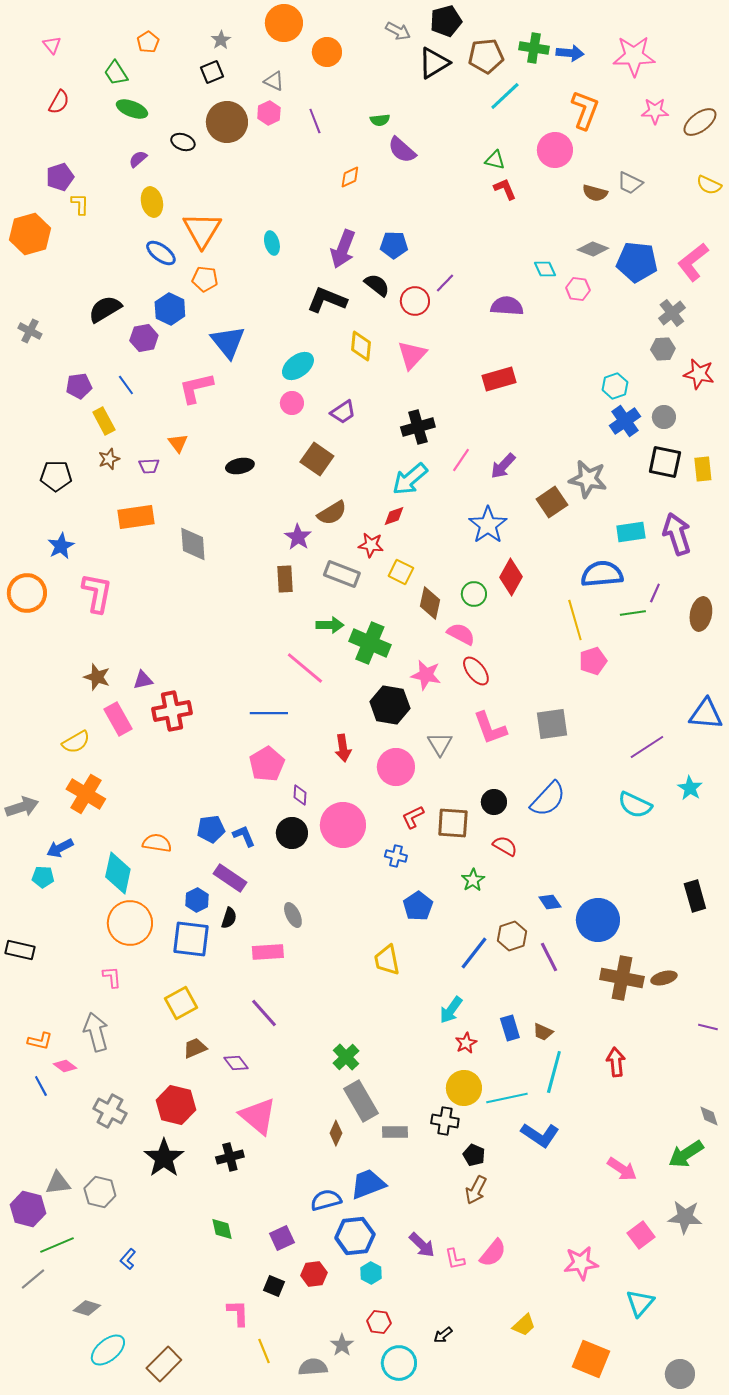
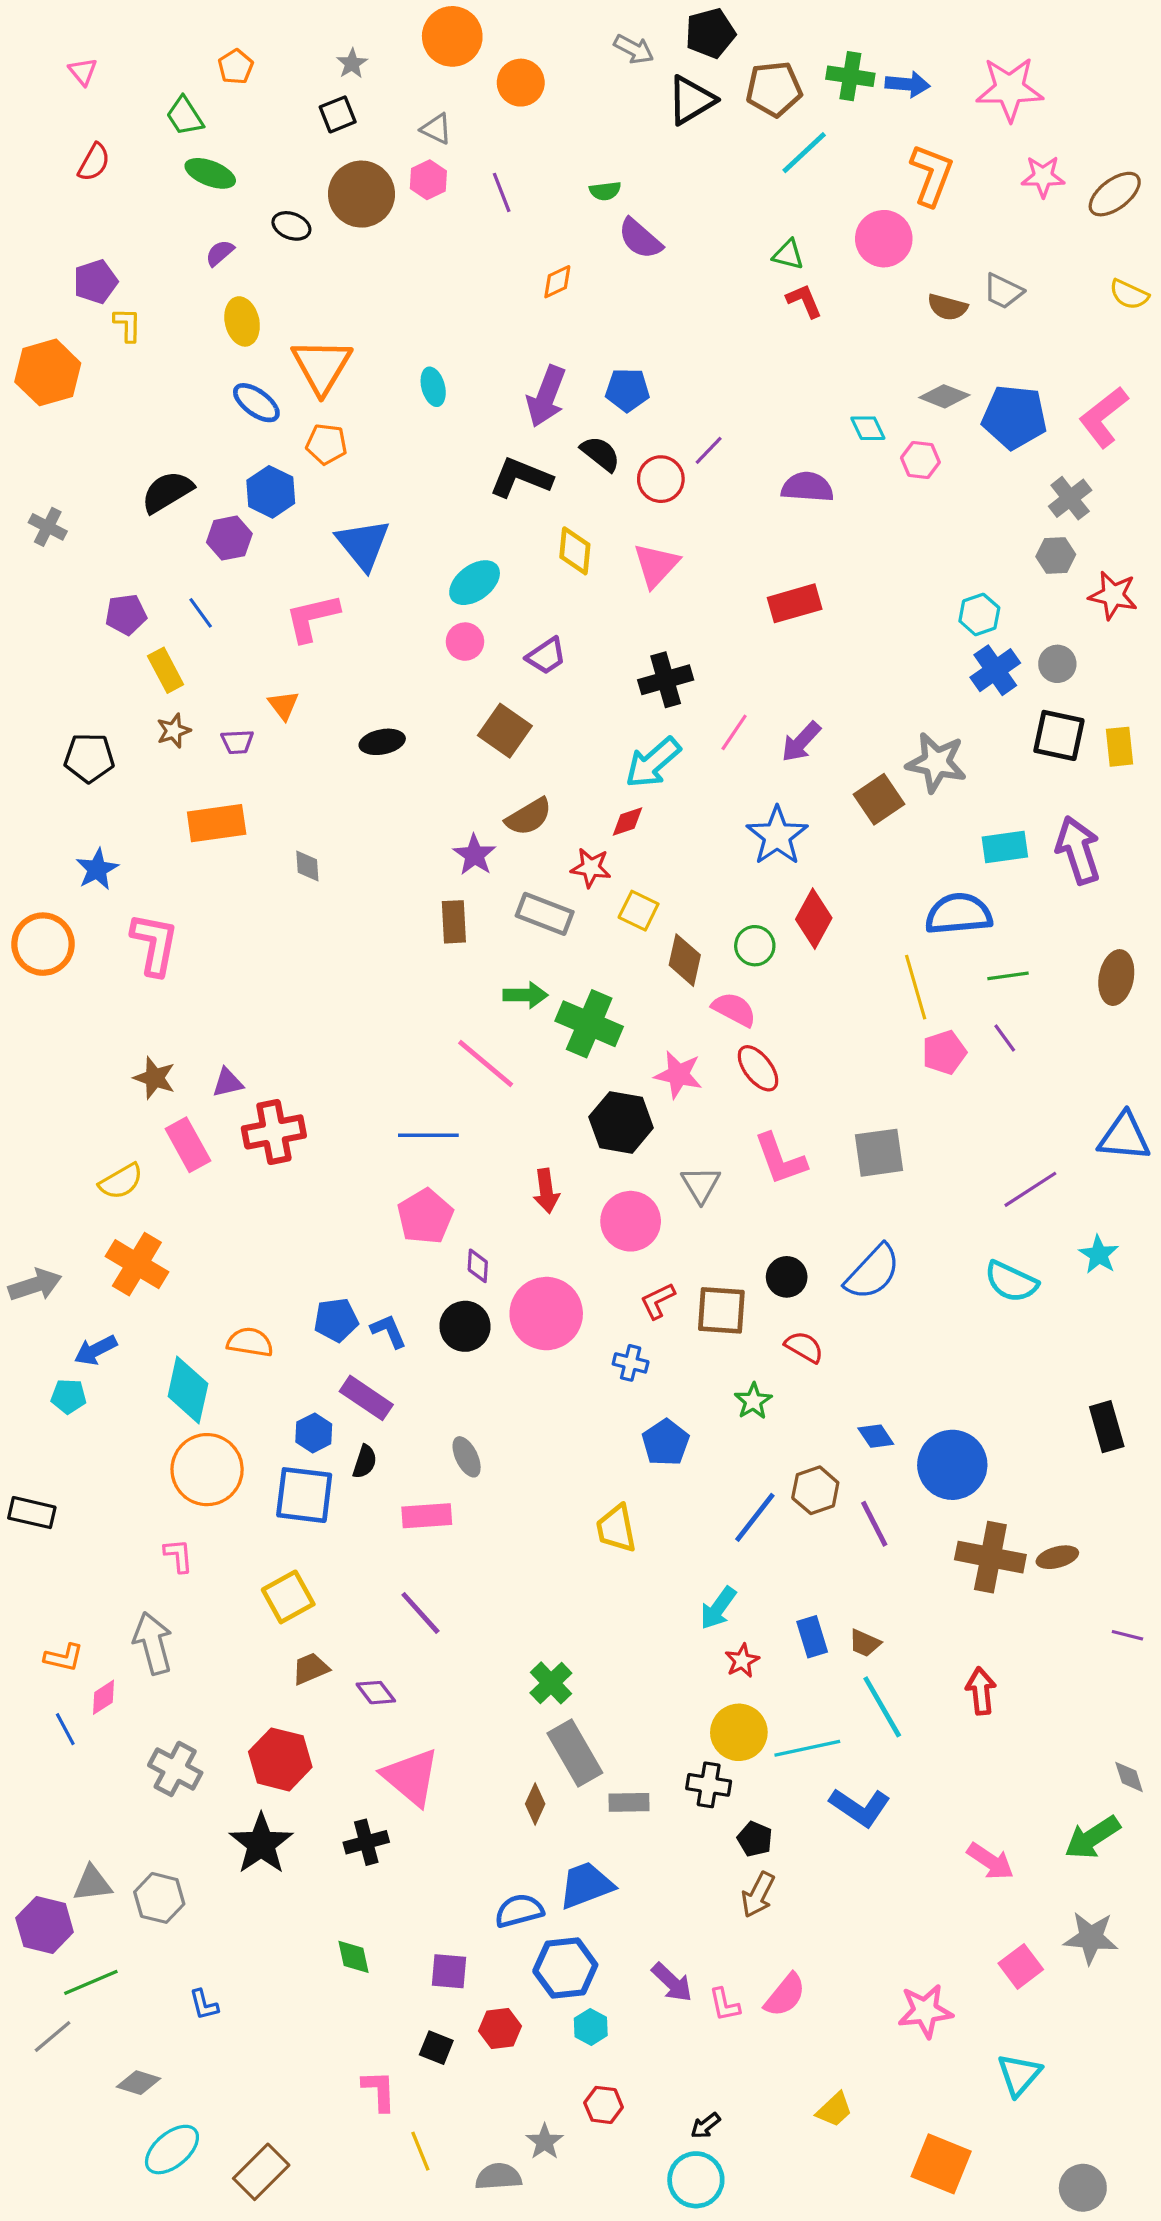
gray diamond: (193, 544) -> (307, 866), size x0.6
purple line: (655, 593) -> (1005, 1038), moved, turned -60
pink diamond: (65, 1066) -> (104, 1697), turned -70
cyan line: (554, 1072) -> (882, 1707), turned -45
purple square: (282, 1238) -> (449, 1971), turned 30
blue L-shape: (128, 1259) -> (204, 2005), turned -55
cyan circle: (399, 1363) -> (696, 2180), moved

